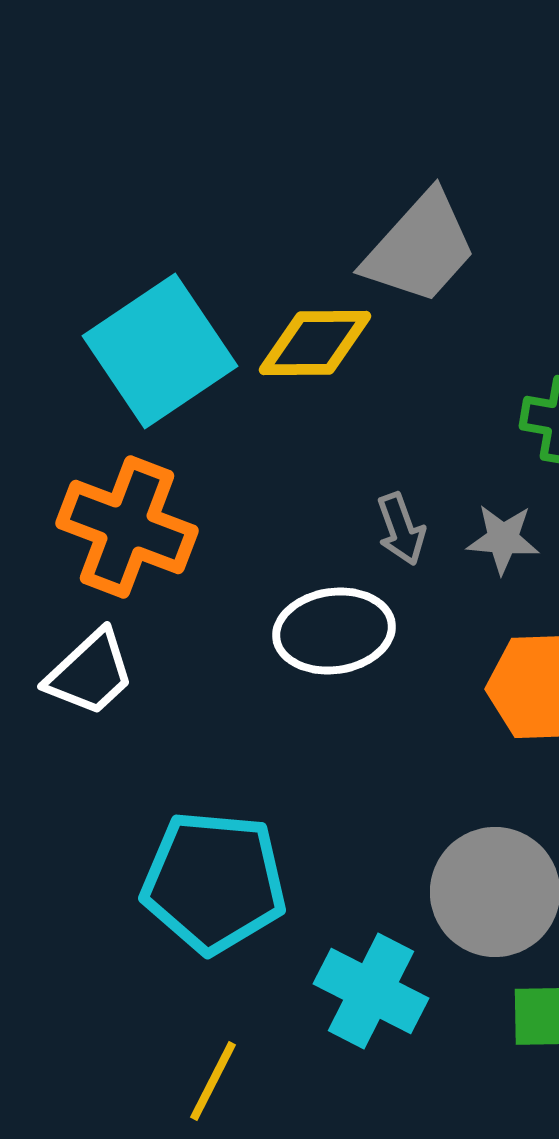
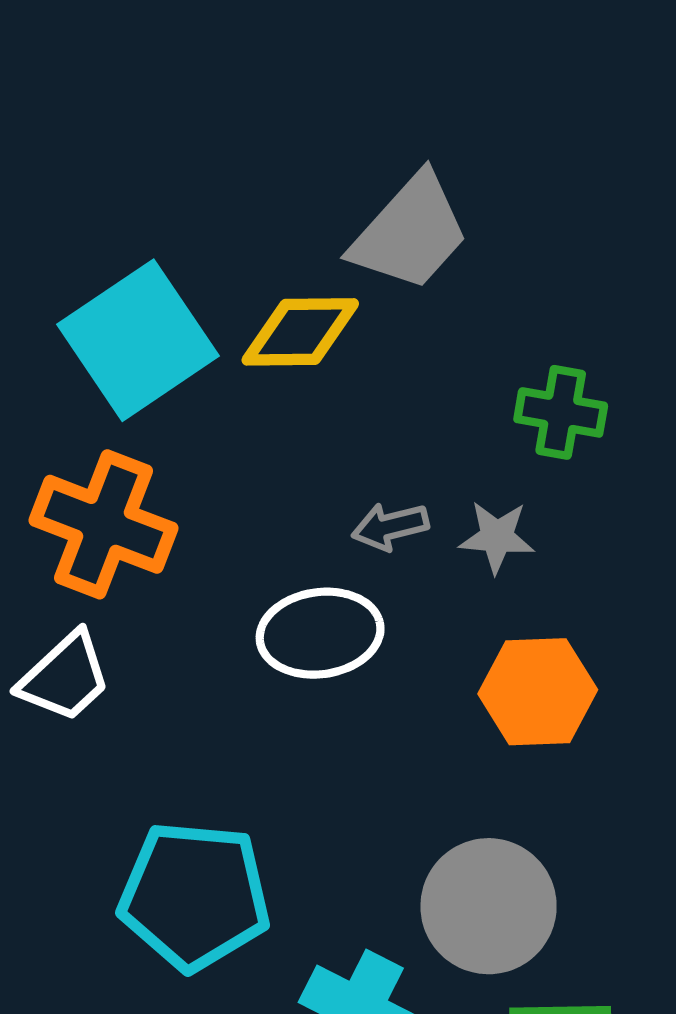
gray arrow: (401, 529) -> (390, 526), turned 96

